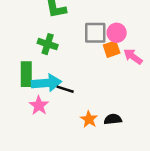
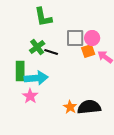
green cross: (48, 44) -> (37, 47), turned 35
black line: (65, 89) -> (51, 52), moved
black semicircle: (113, 119) -> (89, 107), size x1.6

